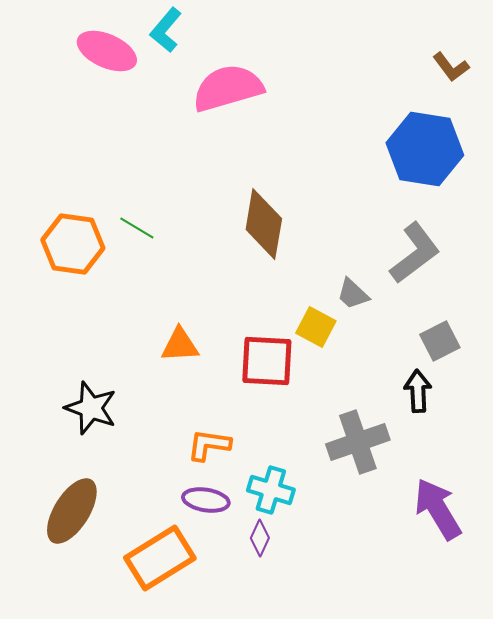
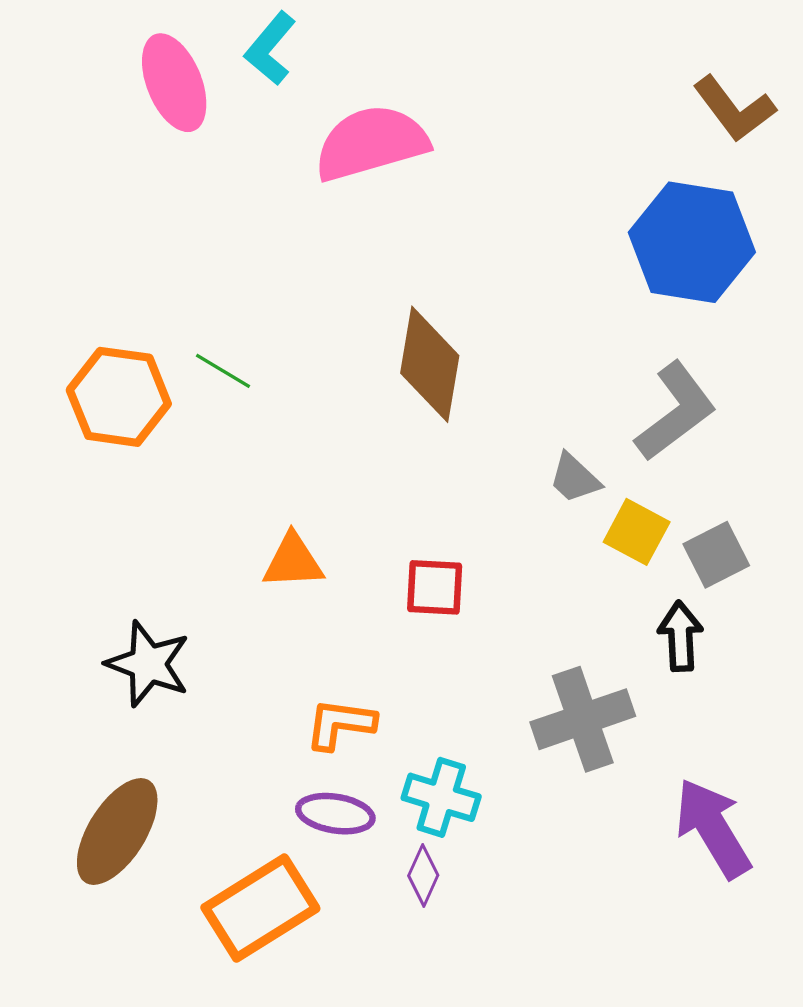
pink ellipse: (107, 51) -> (174, 83), turned 44
brown L-shape: (451, 67) -> (734, 109), size x1.4
yellow square: (316, 327) -> (637, 532), moved
red square: (267, 361) -> (435, 587), size x0.7

